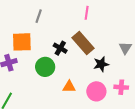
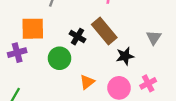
orange triangle: (69, 87) -> (87, 82), turned -40
pink cross: (121, 87) -> (148, 83), turned -32

